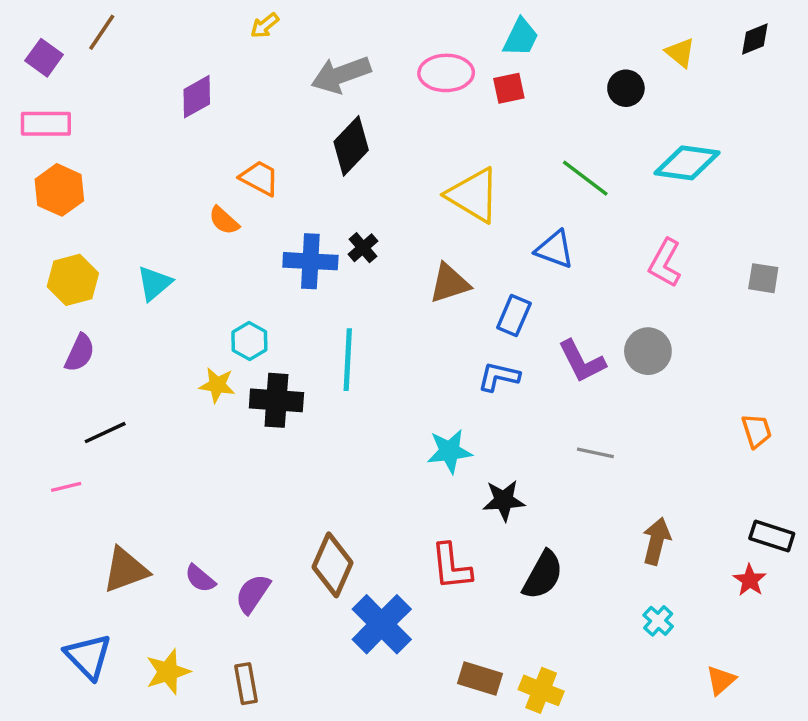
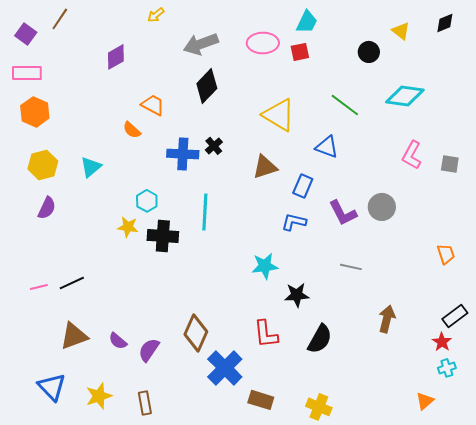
pink L-shape: (665, 263) -> (412, 155), moved
black line: (105, 433) -> (72, 283), moved
black rectangle: (772, 536) -> (455, 316), turned -55
cyan cross: (658, 621) -> (447, 368), moved, turned 30
brown rectangle: (480, 679) -> (261, 400), moved

